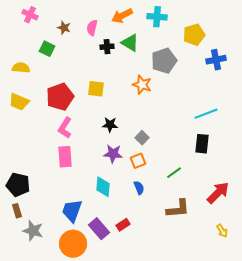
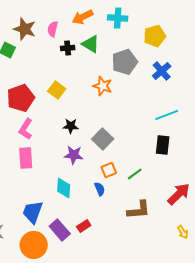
brown star: (64, 28) -> (25, 29), size x1.6
blue cross: (216, 60) -> (162, 71), moved, turned -30
yellow square: (96, 89) -> (57, 90), turned 30
gray square: (142, 138) -> (103, 139), size x1.5
orange square: (138, 161) -> (109, 170), moved

